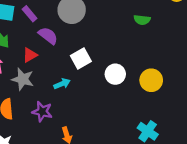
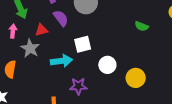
cyan arrow: (62, 84) -> (61, 61), size x1.5
purple star: (42, 112) -> (78, 86), moved, turned -30

